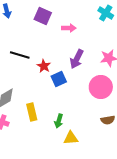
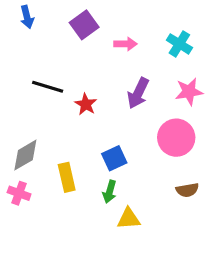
cyan cross: (106, 13) -> (179, 44), moved
purple square: (43, 16) -> (84, 25), turned 30
blue square: (59, 79) -> (114, 158), moved

